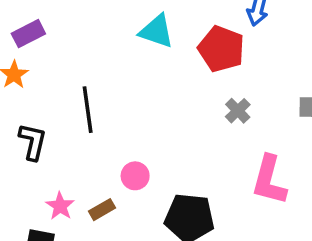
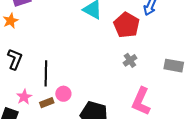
black line: (88, 110) -> (46, 73), moved
pink circle: (135, 176) -> (63, 94), moved

